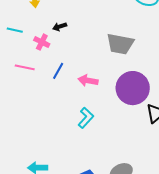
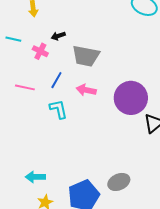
gray trapezoid: (120, 44) -> (86, 56), moved
pink line: (25, 67) -> (25, 87), moved
cyan L-shape: (86, 118) -> (58, 109), moved, turned -55

